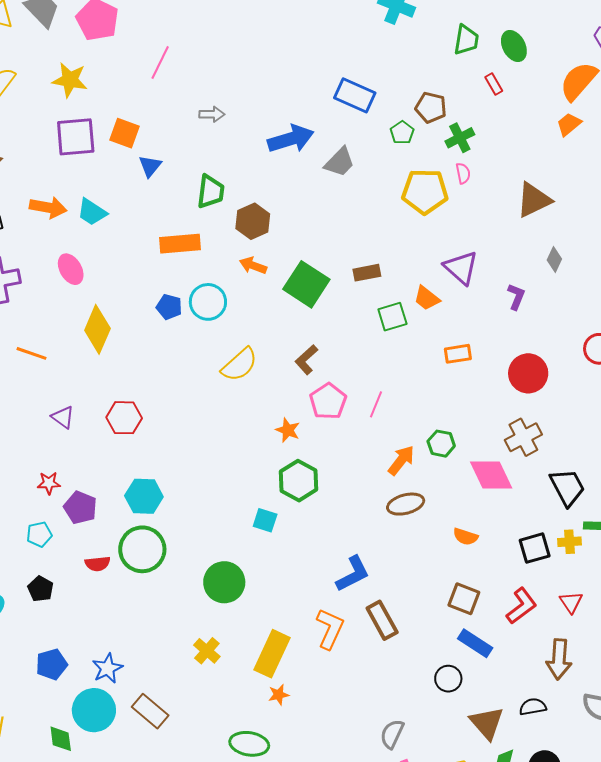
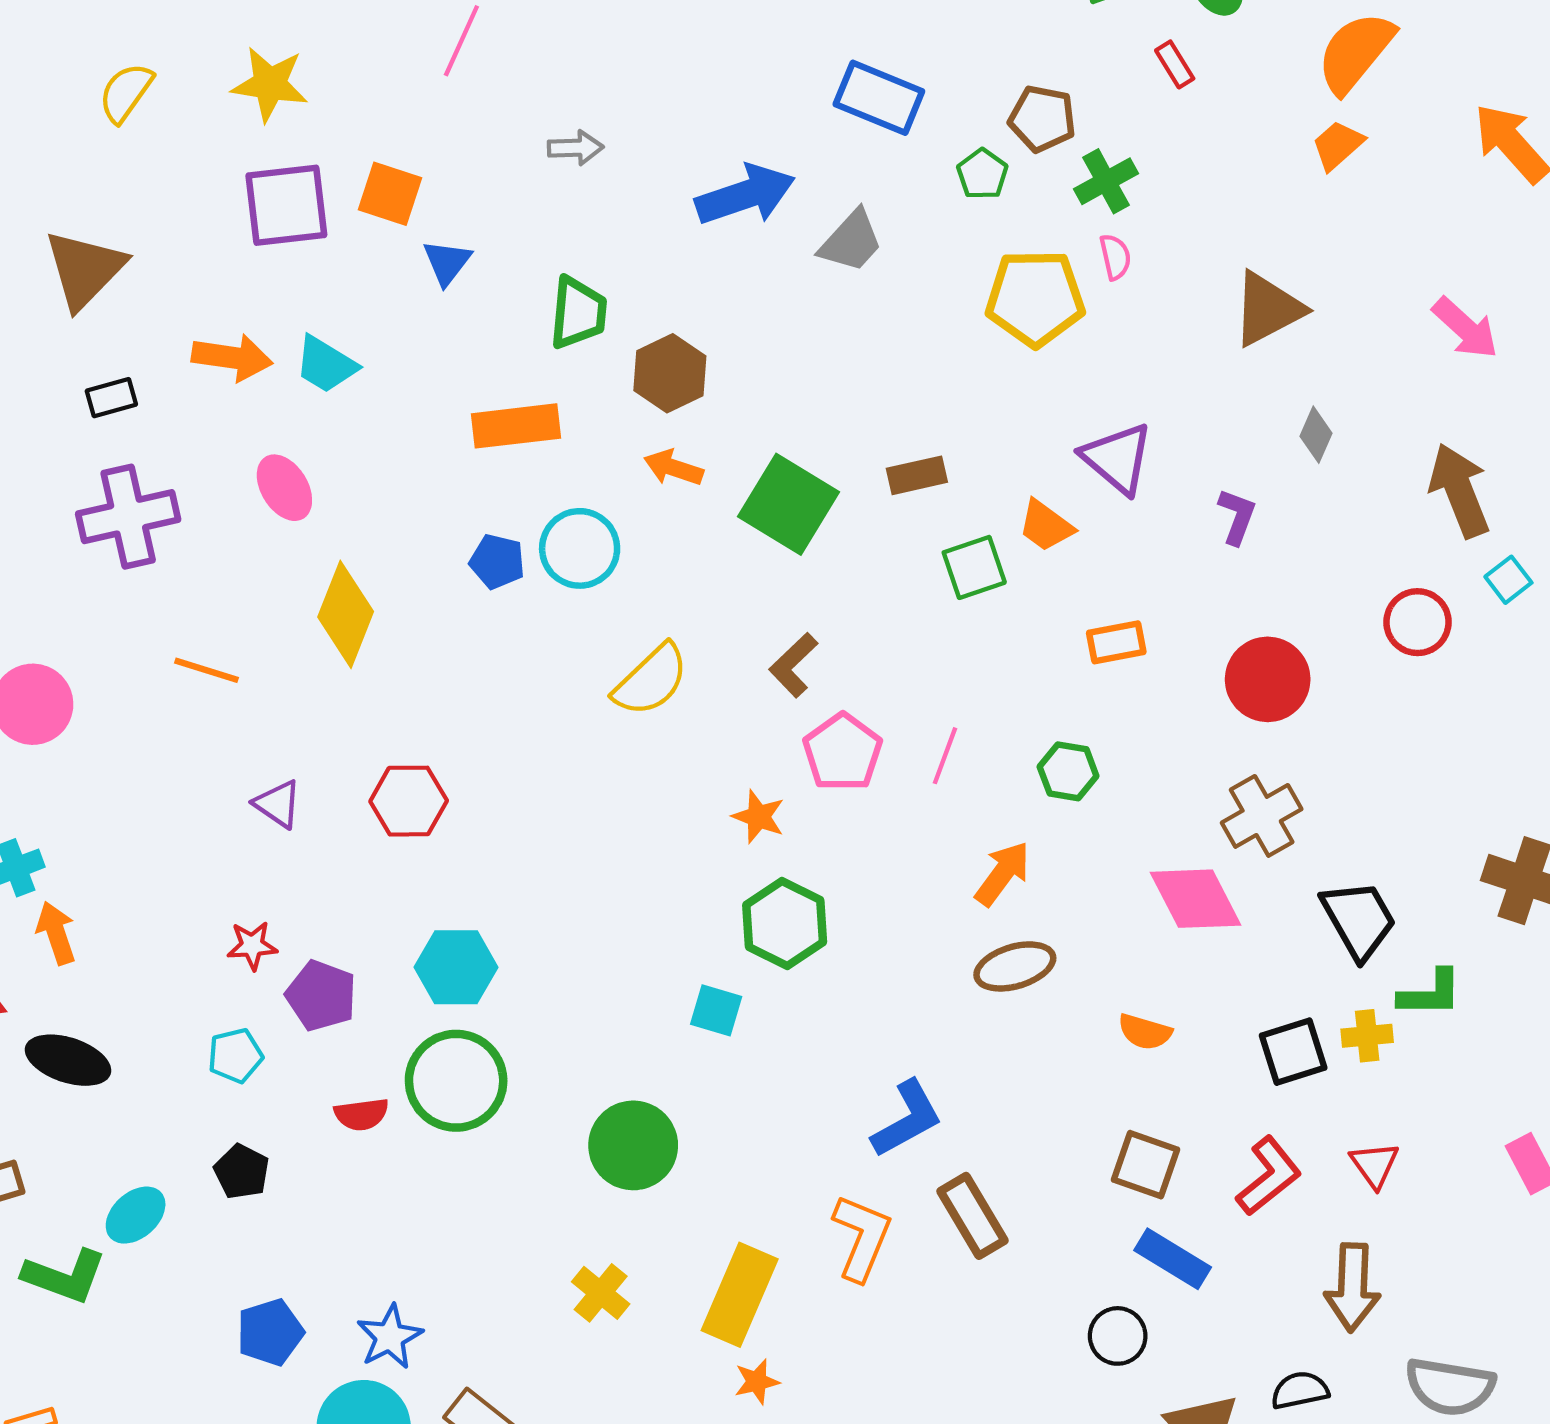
green hexagon: (441, 444) -> (1068, 771), moved

